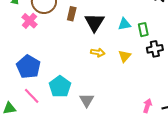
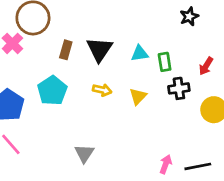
brown rectangle: (72, 14) -> (66, 50), moved
cyan pentagon: (60, 87) -> (52, 91), moved

